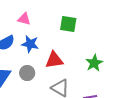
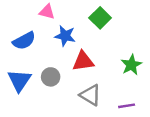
green square: (68, 24) -> (100, 18), turned 36
blue star: (30, 44) -> (65, 36), moved

